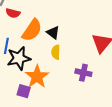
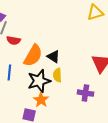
black star: (19, 58) -> (39, 81), moved
orange star: (37, 77) -> (41, 100), size x0.7

